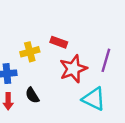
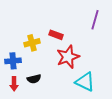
purple line: (106, 60) -> (95, 20), moved
black semicircle: (32, 95) -> (34, 79), turned -72

